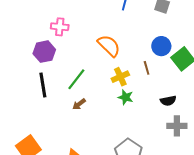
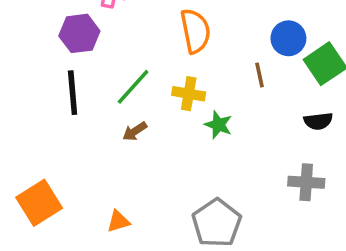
orange semicircle: (109, 46) -> (195, 31), turned 30
yellow cross: (120, 77) -> (189, 94), moved, turned 30
black semicircle: (168, 101) -> (318, 121), moved

